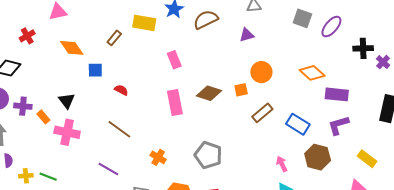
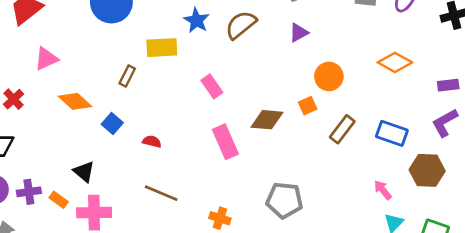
blue square: (95, 70) -> (112, 124), turned -35
purple rectangle: (337, 94) -> (448, 85), moved, size x0.7

